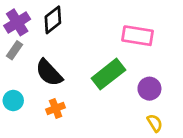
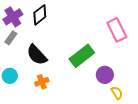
pink rectangle: (138, 36) -> (117, 30), moved, turned 55
purple circle: (149, 89) -> (105, 75), moved

